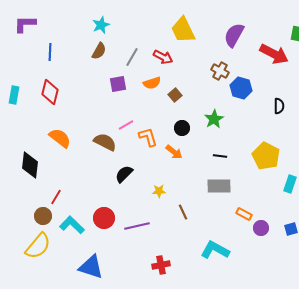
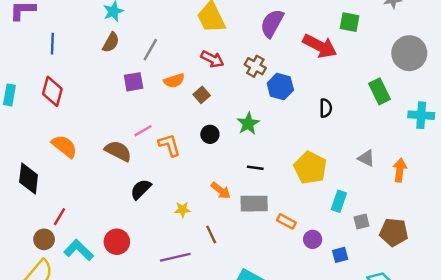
red arrow: (163, 57) -> (212, 59), moved
orange arrow: (174, 152) -> (221, 190), moved
orange rectangle: (244, 214) -> (286, 221), moved
purple line: (137, 226) -> (175, 257), moved
purple circle: (261, 228) -> (313, 239), moved

